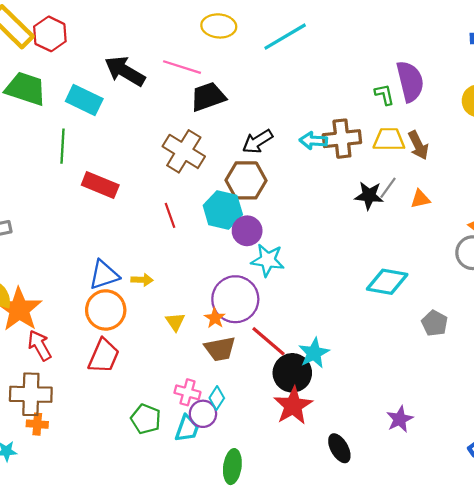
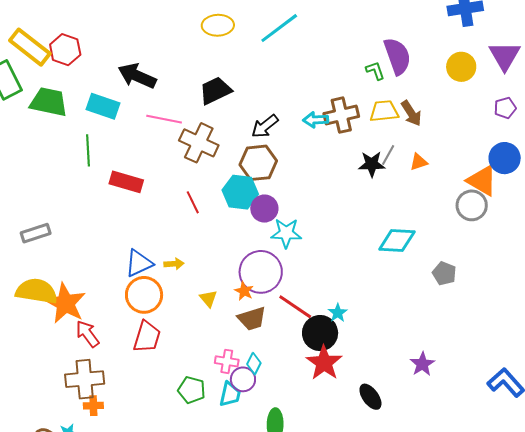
pink line: (182, 67) -> (164, 119), moved
cyan star: (314, 353) -> (338, 313), size x0.7

